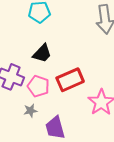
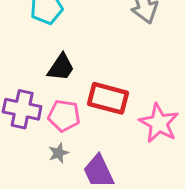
red rectangle: (70, 80) -> (108, 98), turned 48

